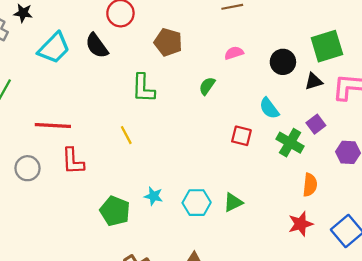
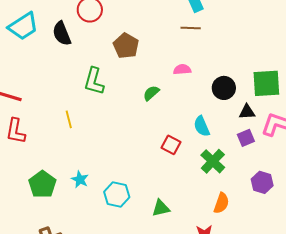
purple square: (316, 124) -> (246, 138), moved
green triangle: (233, 202) -> (161, 208), moved

